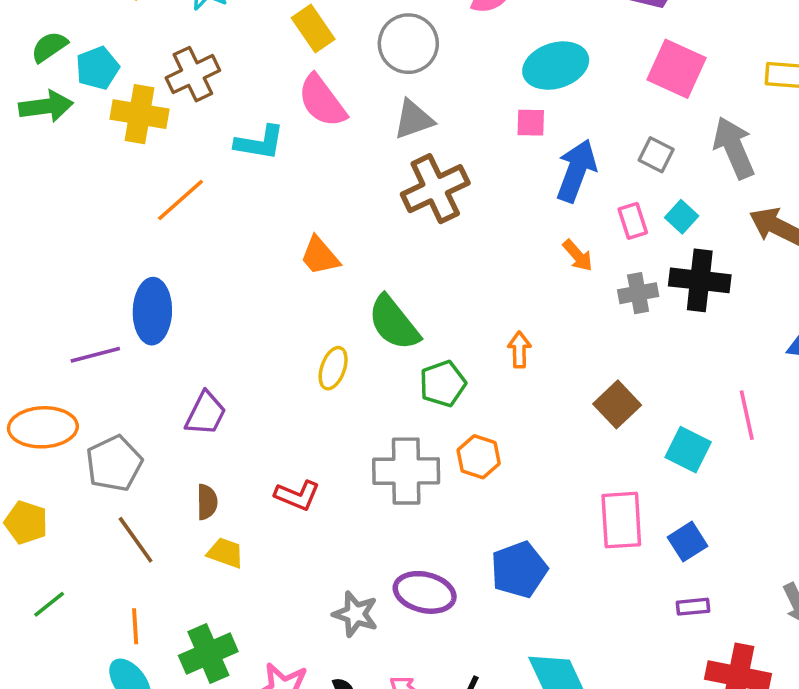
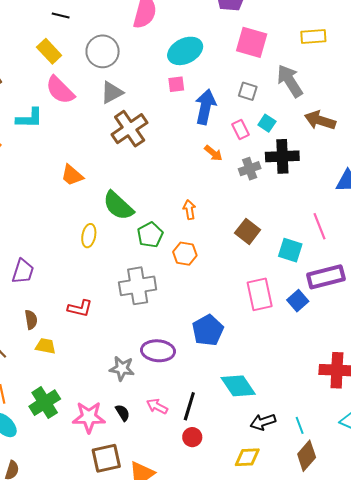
orange hexagon: (479, 457) -> (185, 254), moved
purple rectangle: (693, 607) -> (326, 277), moved, size x2.0

